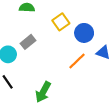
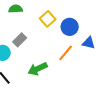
green arrow: (43, 92) -> (38, 69), moved, turned 42

